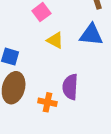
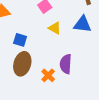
orange cross: (47, 102) -> (48, 75), turned 32

